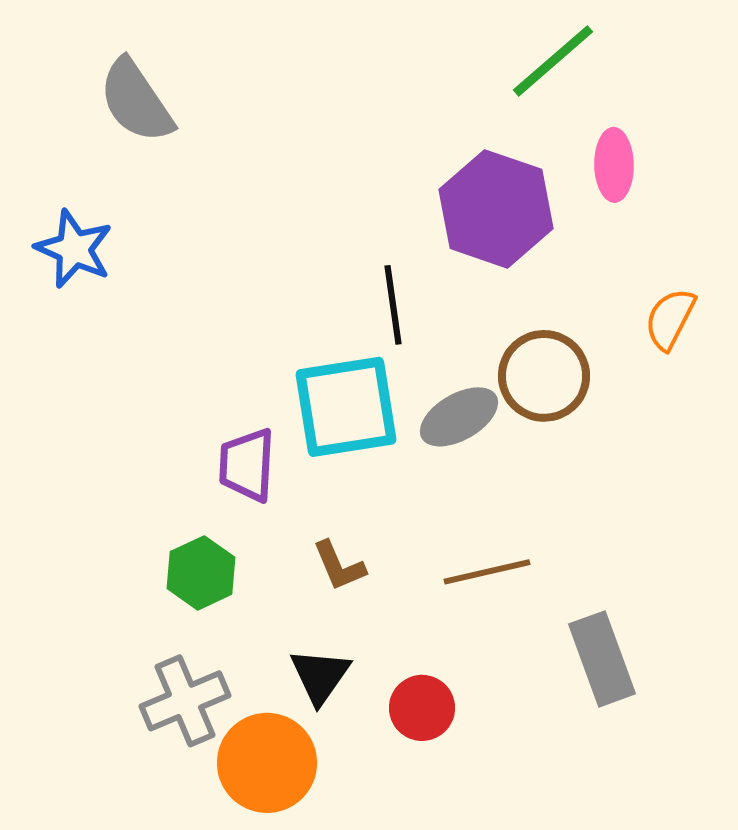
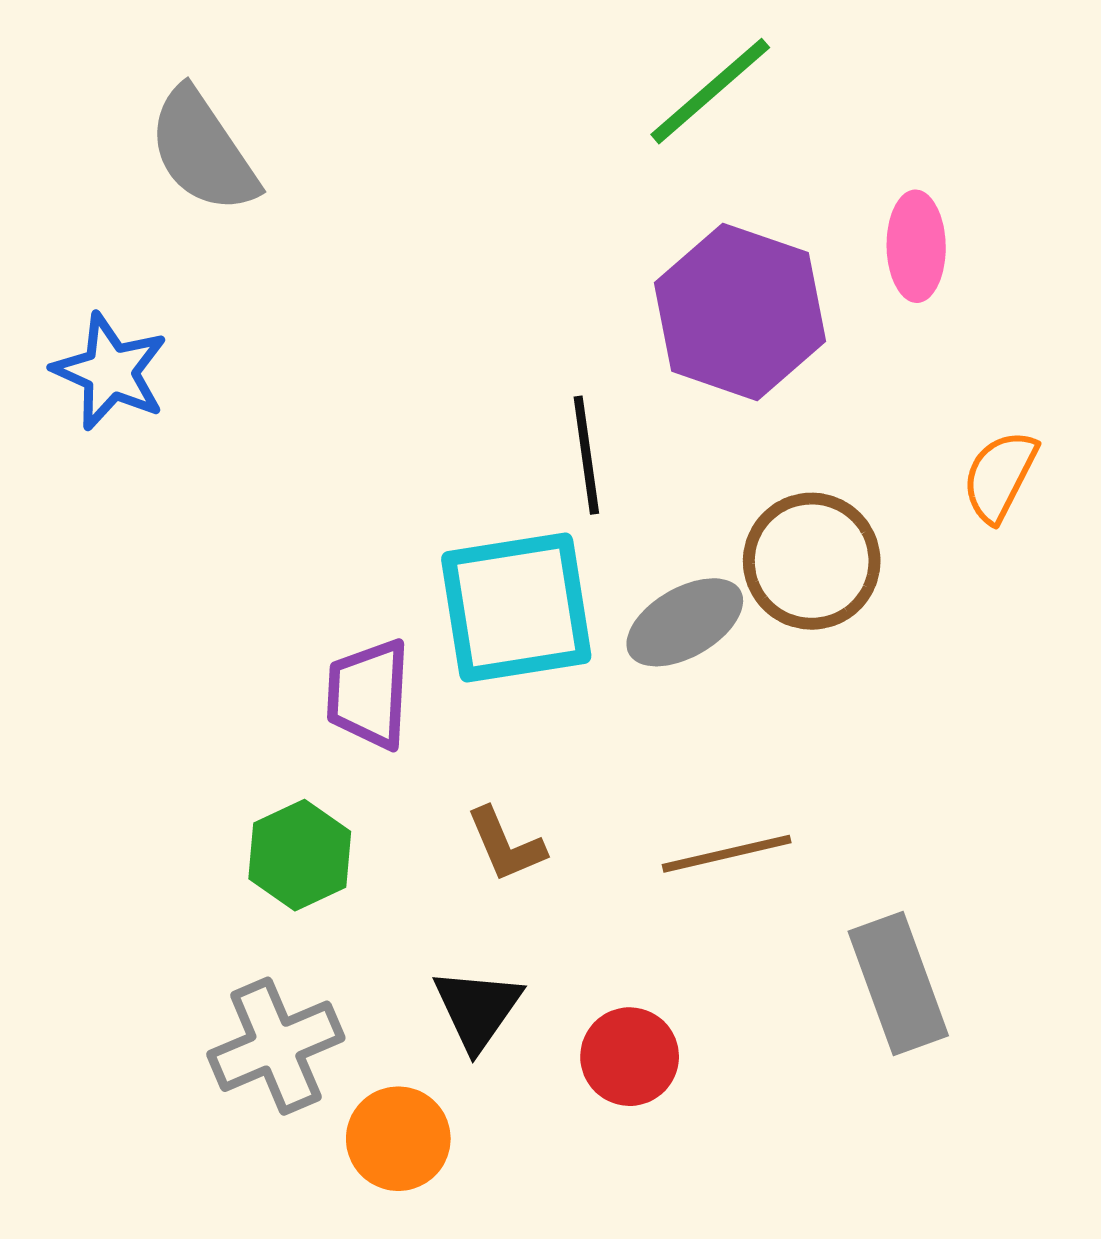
green line: (553, 61) -> (710, 91), moved
orange circle: (267, 763) -> (398, 1139), size x0.7

